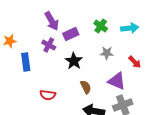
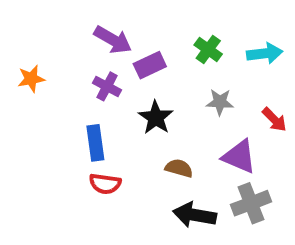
purple arrow: (52, 21) -> (113, 40), turned -30
blue rectangle: (26, 62) -> (95, 143), moved
brown semicircle: (86, 87) -> (179, 168), turned -48

